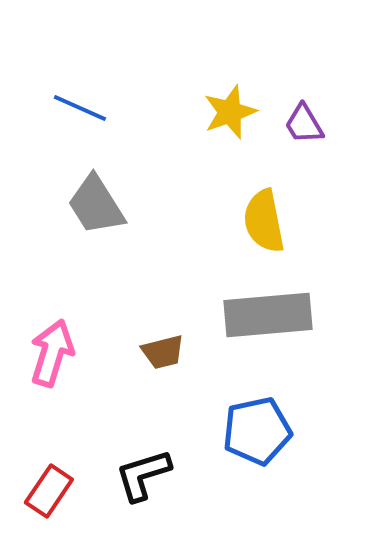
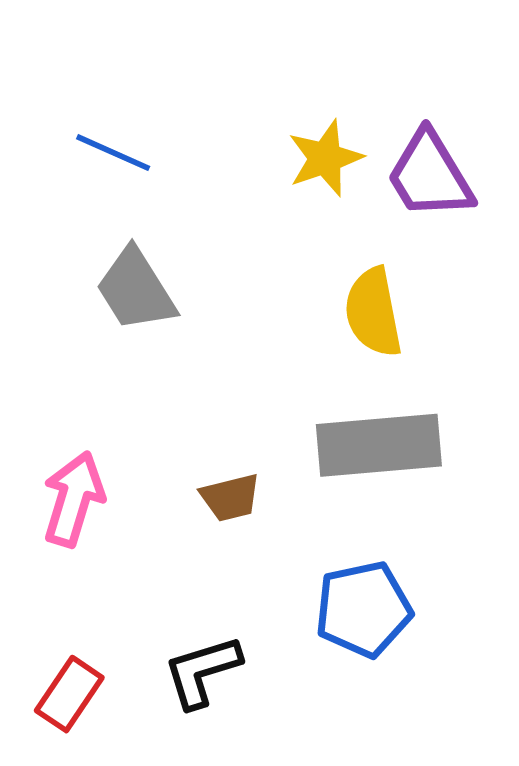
purple trapezoid: (304, 124) -> (430, 175), size x1.6

